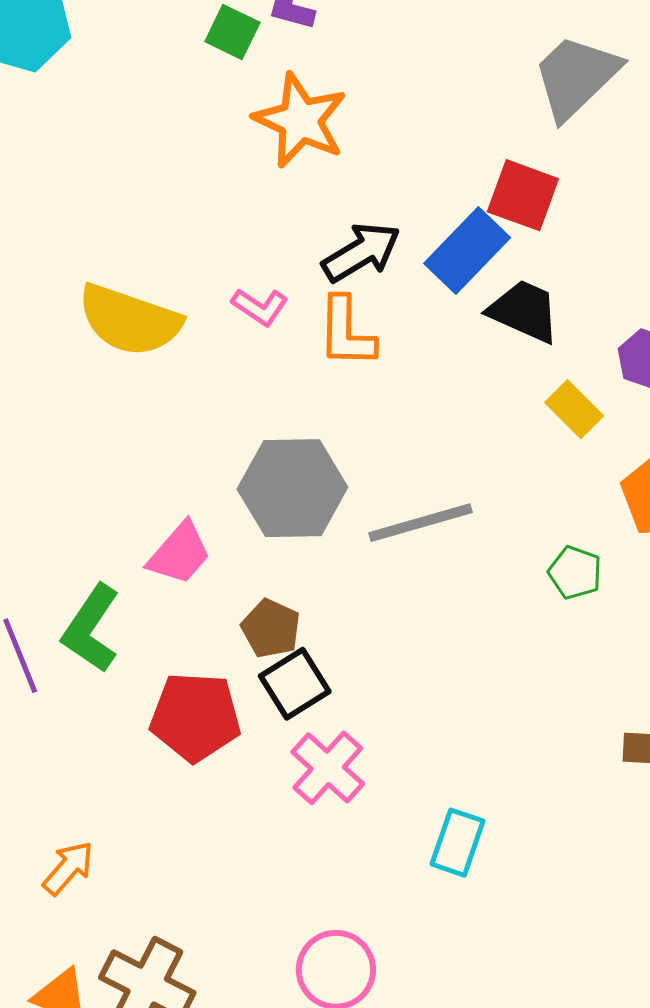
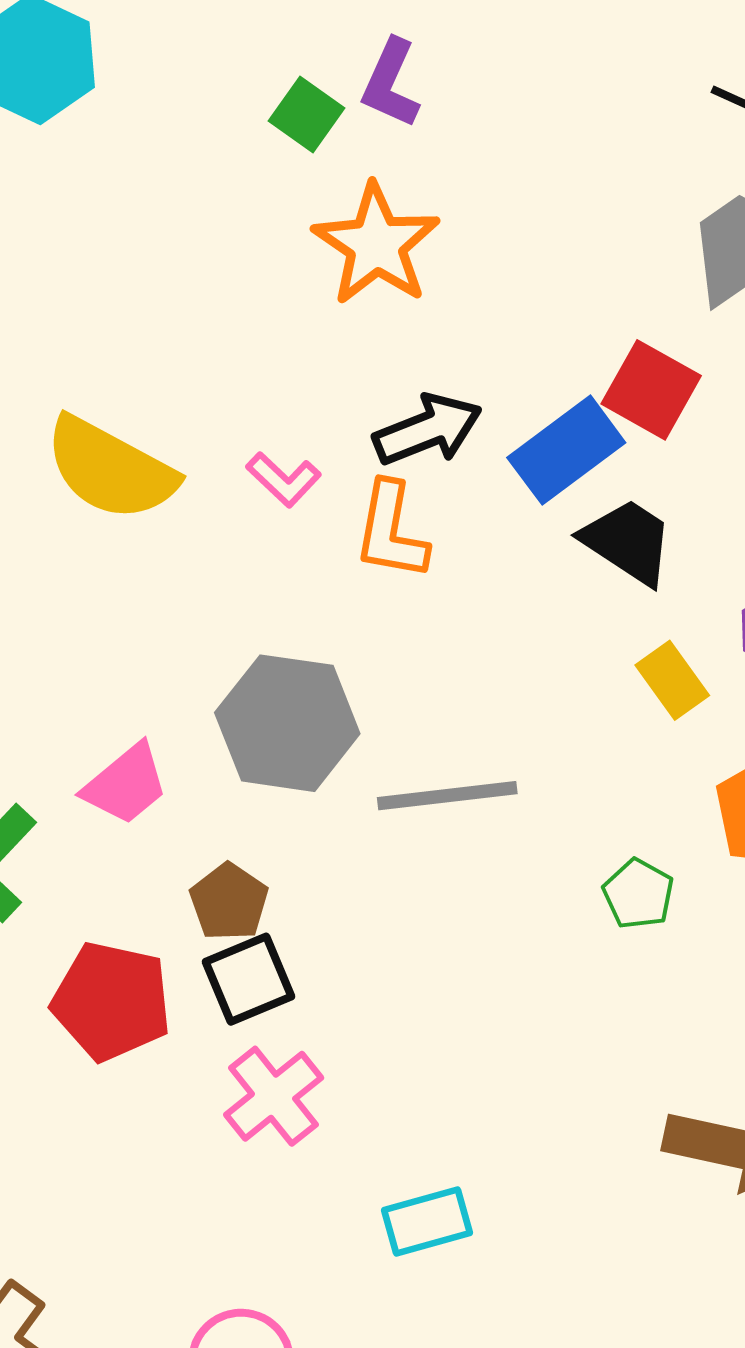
cyan rectangle: (457, 843) -> (427, 1221), turned 46

